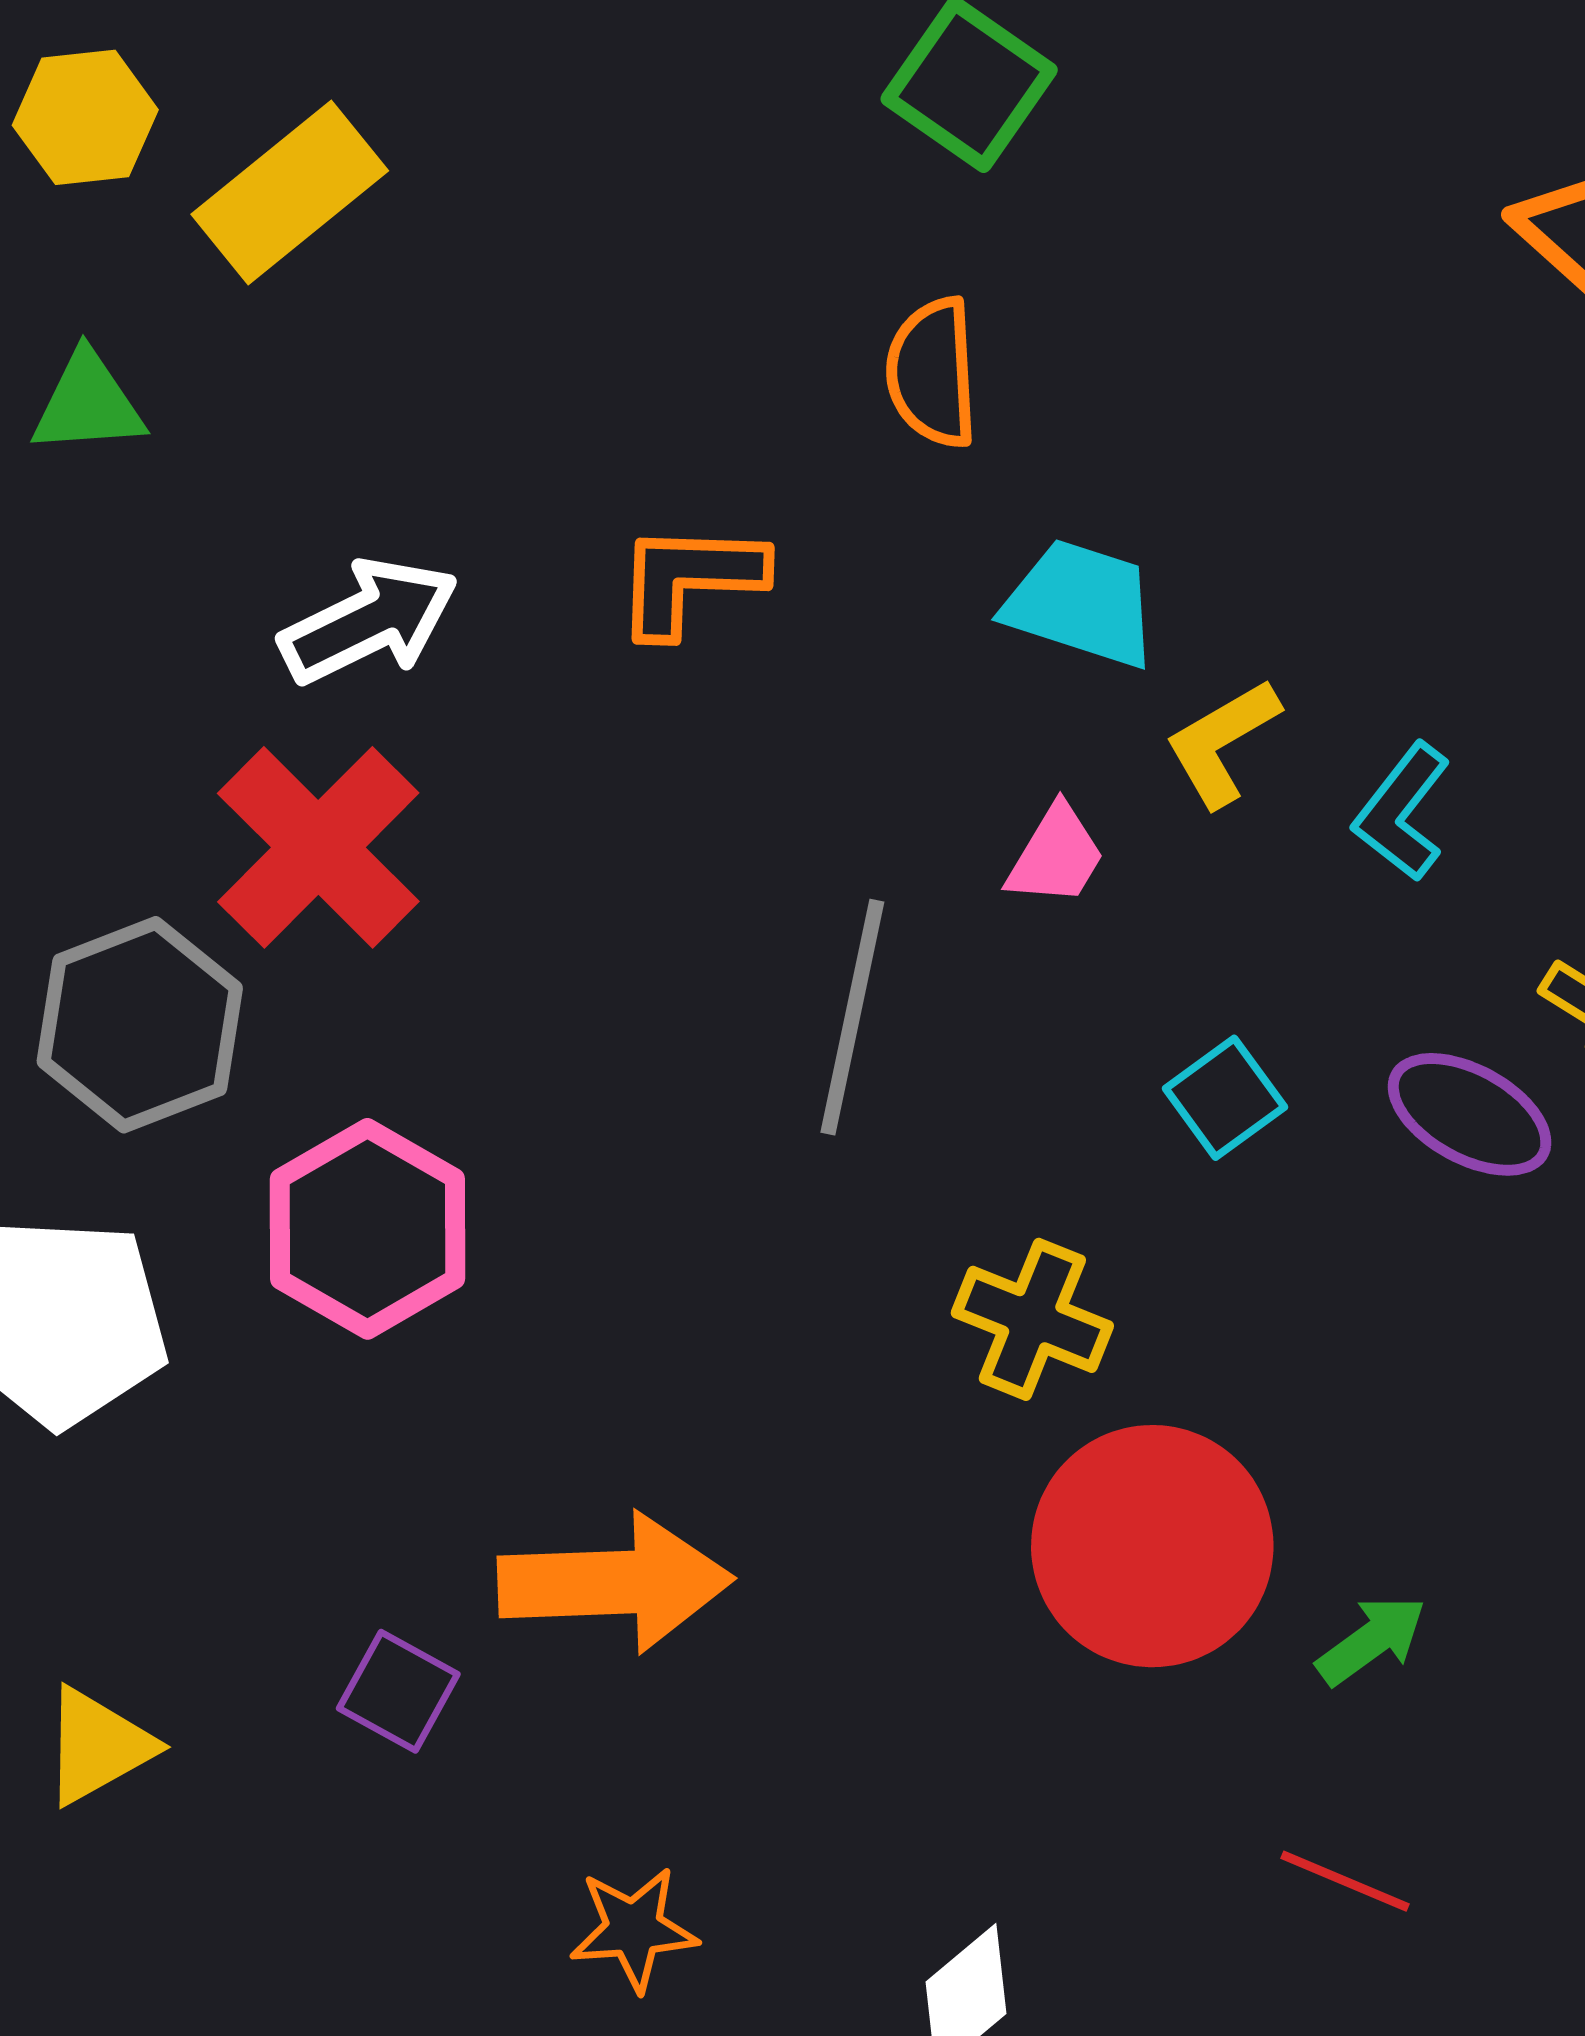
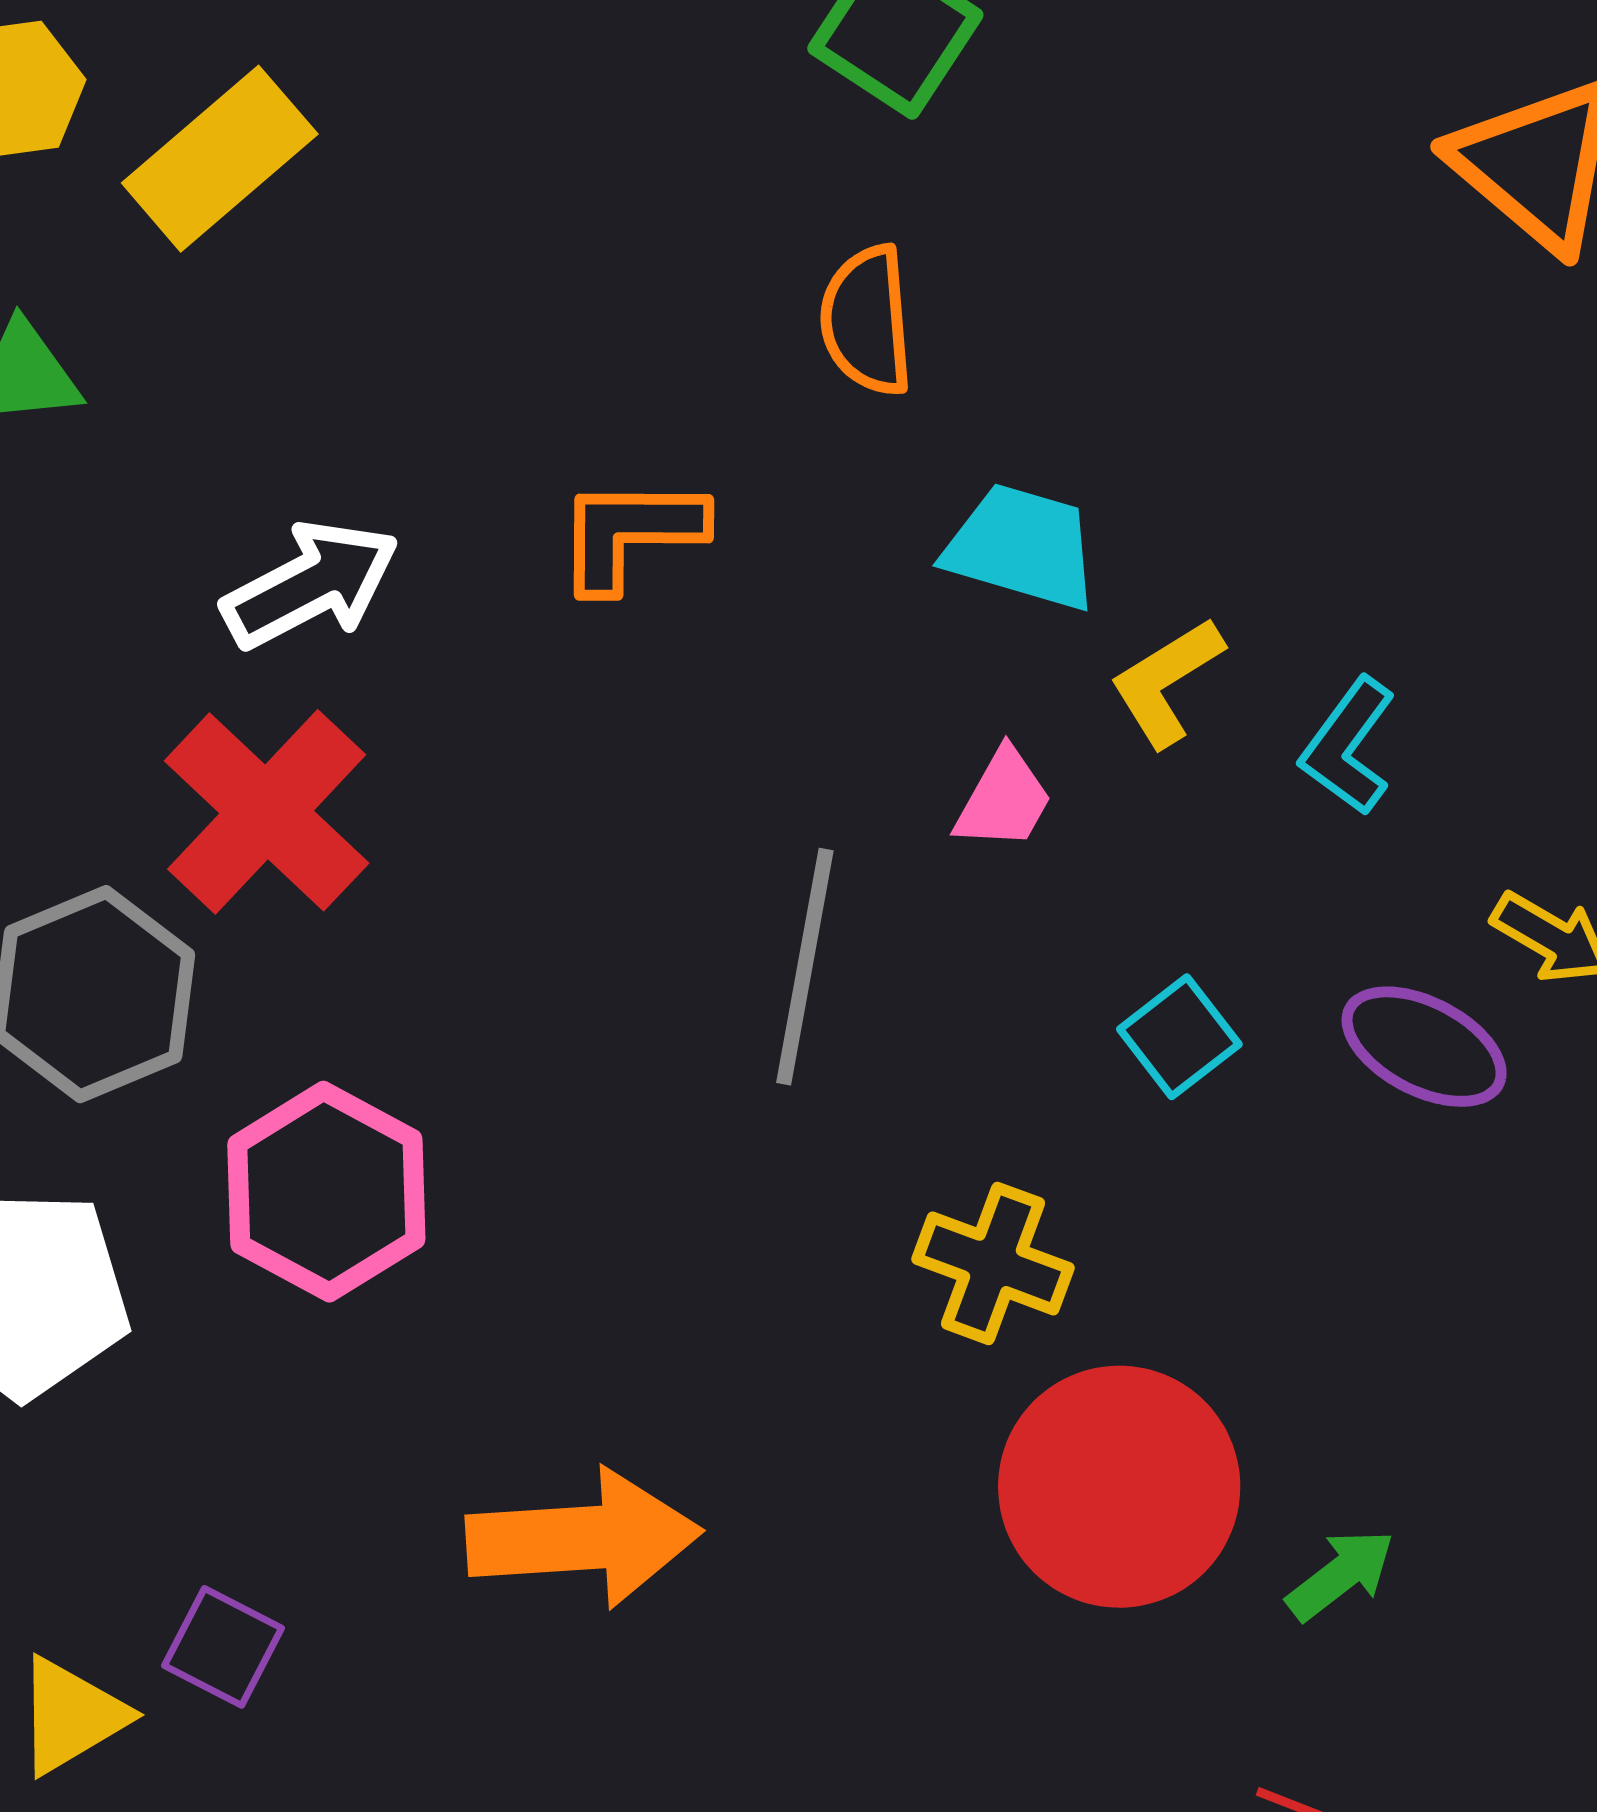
purple square: (398, 1691) -> (223, 1647), moved

